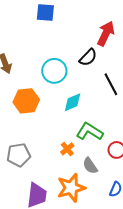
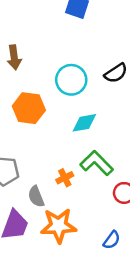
gray semicircle: (90, 166) -> (36, 197), moved

